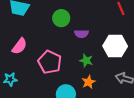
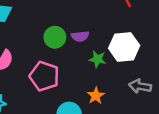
green circle: (61, 18) -> (55, 37), moved
green star: (86, 61) -> (97, 59), moved

